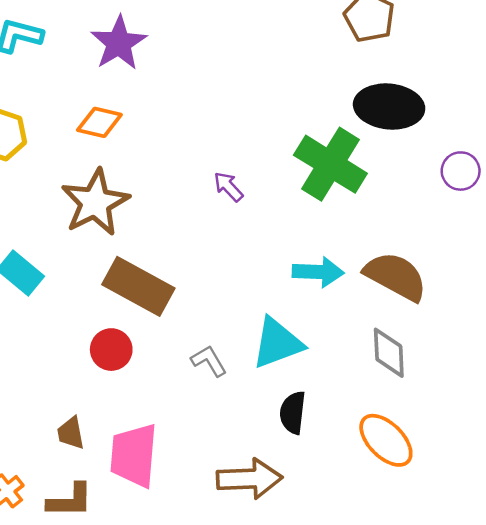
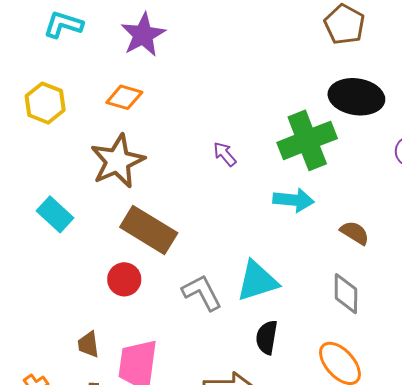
green cross: (330, 164) -> (307, 140), turned 34
cyan arrow: (318, 272) -> (294, 200), moved
brown semicircle: (396, 276) -> (355, 233), size x0.6
gray L-shape: (209, 361) -> (202, 293), size x1.4

